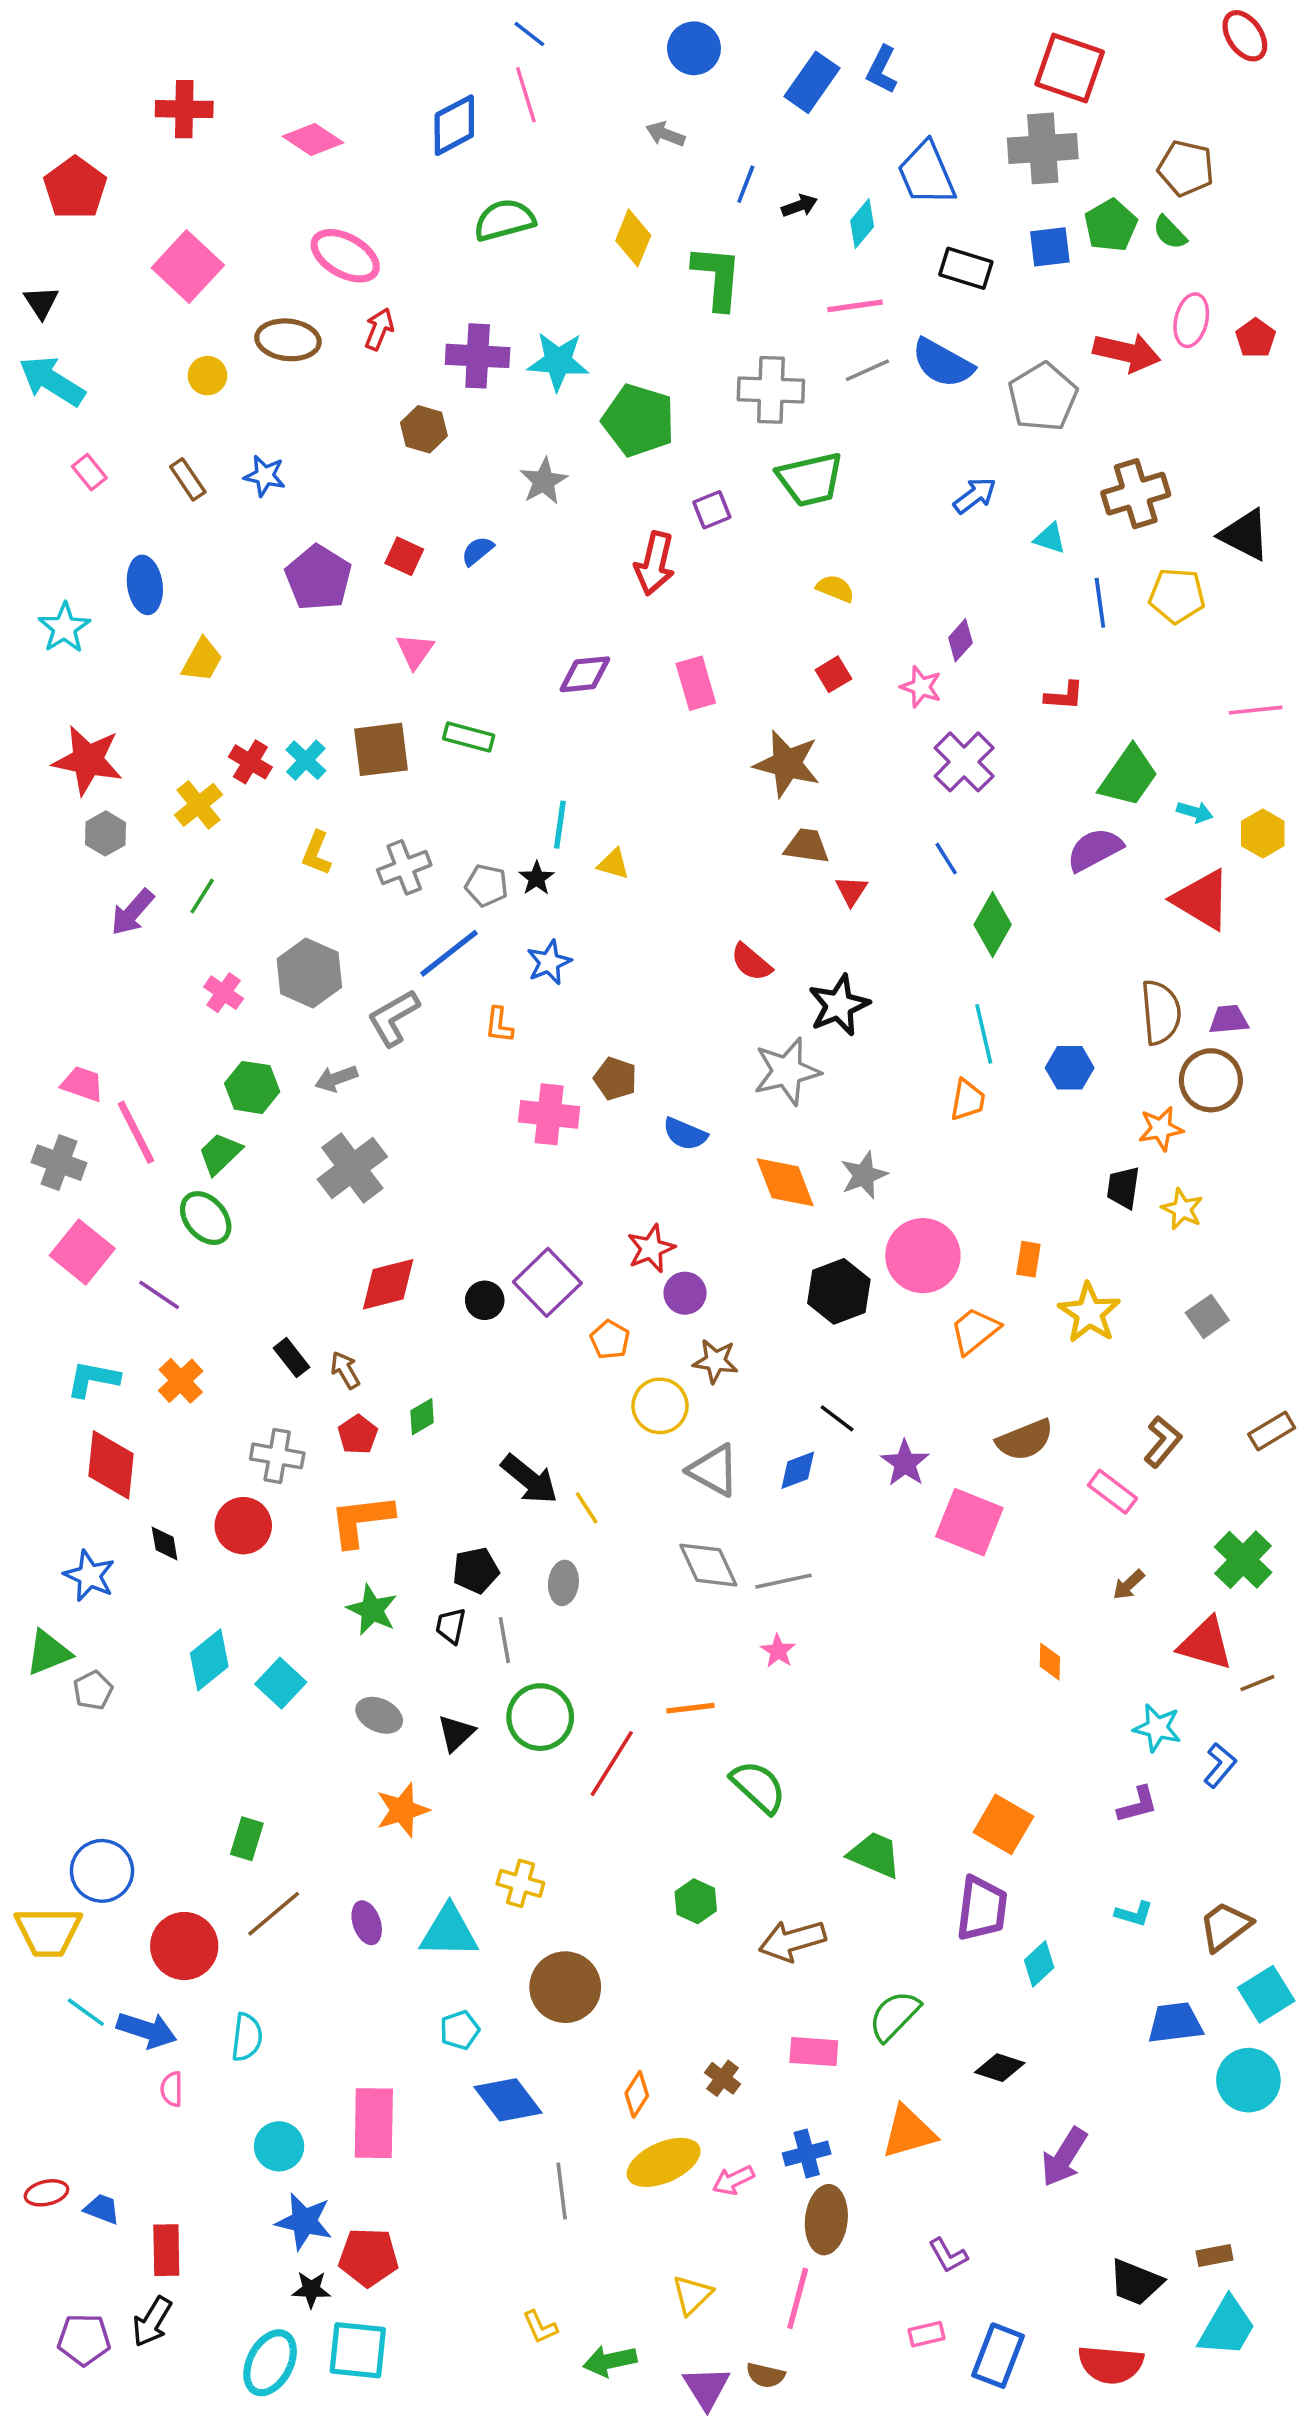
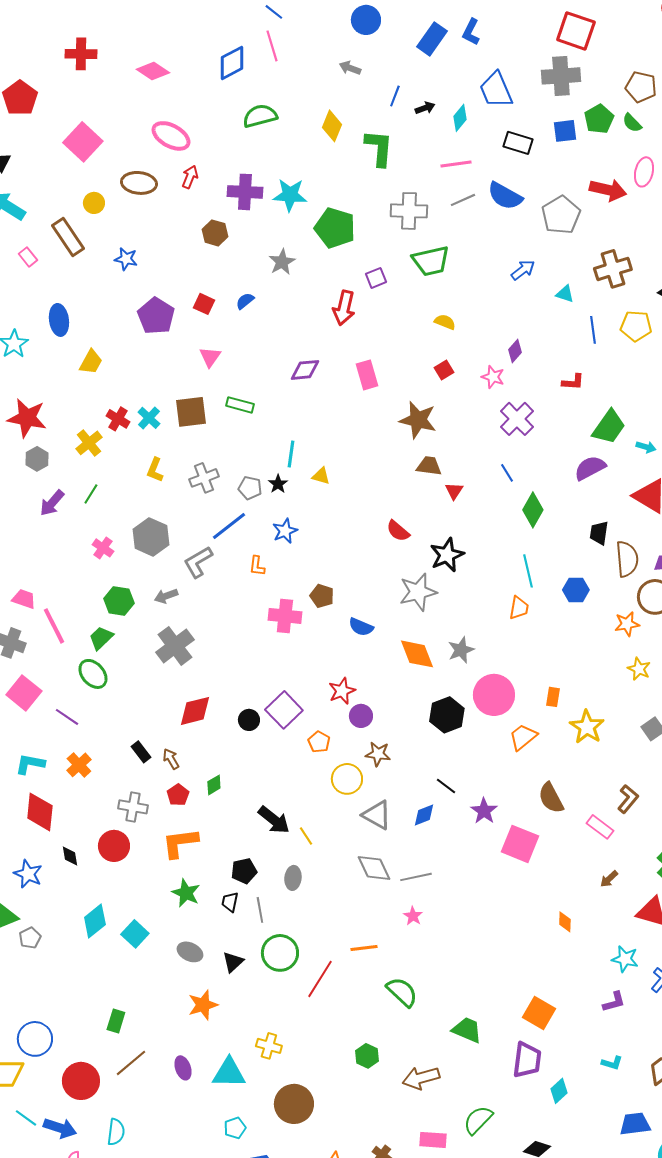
brown rectangle: (188, 479) -> (68, 237), moved, size x1.6
black trapezoid: (1123, 1188) -> (599, 533), moved
brown semicircle: (1025, 1440) -> (551, 798), turned 84

